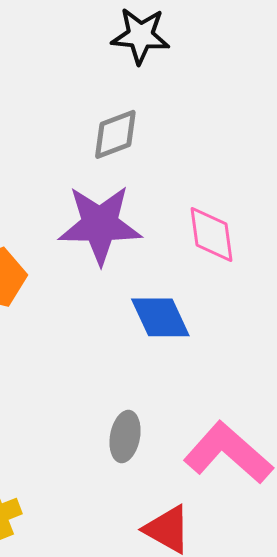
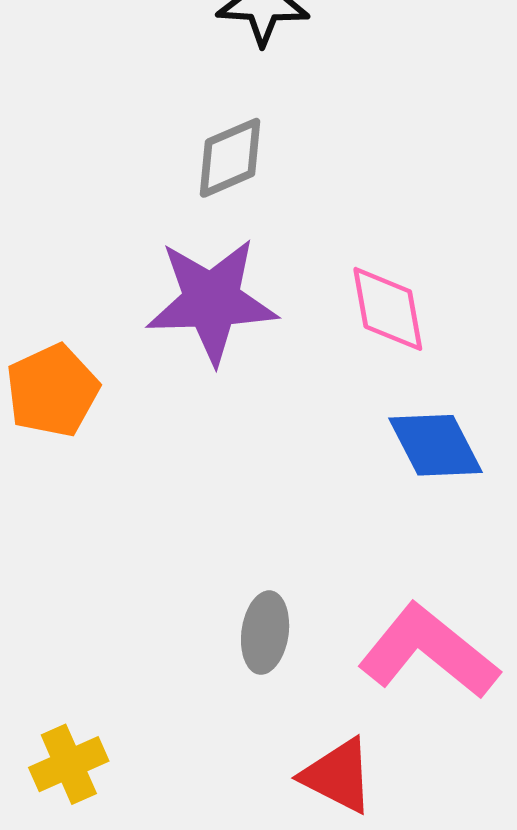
blue diamond: (160, 317) -> (436, 445), moved

